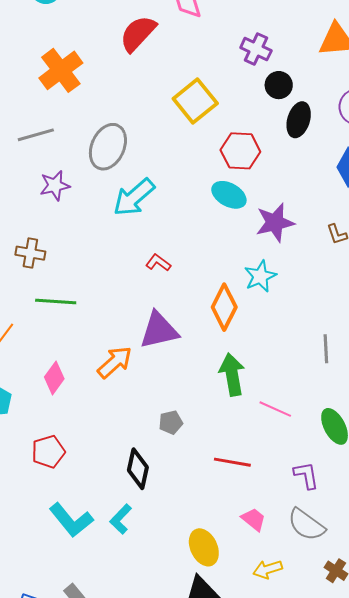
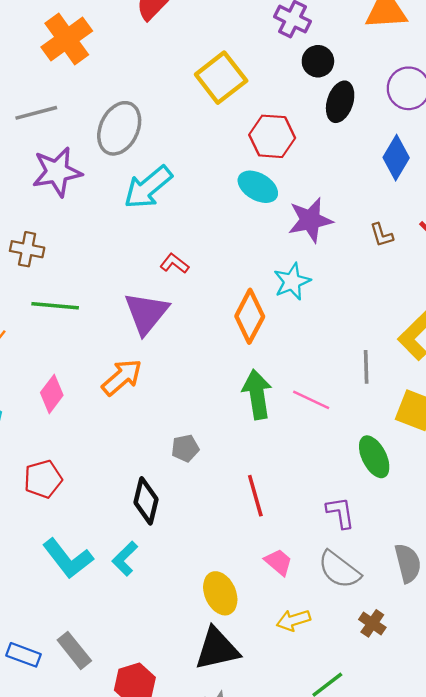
purple star: (55, 186) -> (57, 172), size x1.4
purple triangle: (159, 330) -> (146, 313), moved, turned -39
pink line: (275, 409) -> (311, 400), moved
red line: (232, 462) -> (255, 496), turned 63

